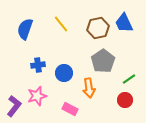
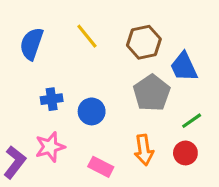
blue trapezoid: (124, 23) -> (184, 67), moved
orange arrow: (89, 88) -> (144, 150), moved

